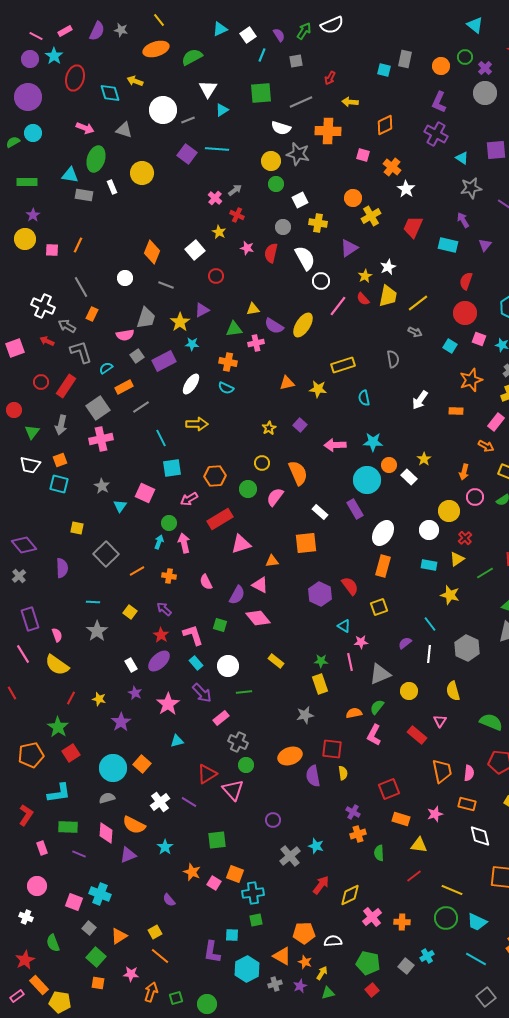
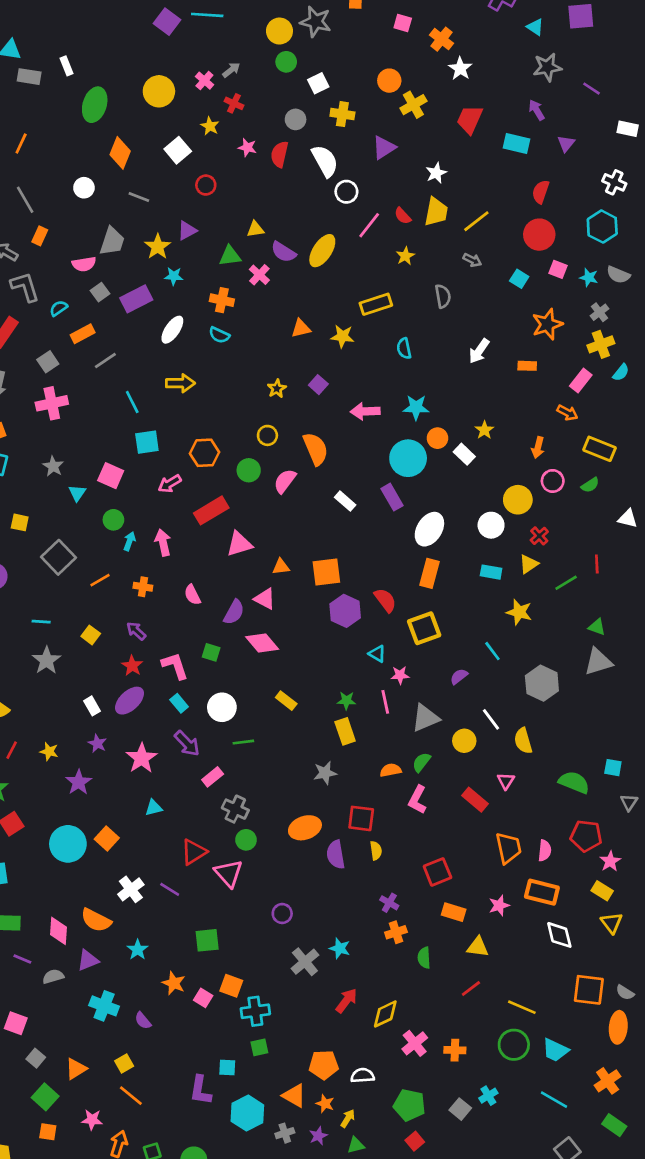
green ellipse: (96, 159) -> (95, 105), moved
yellow circle: (142, 173) -> (159, 91), moved
yellow star: (365, 276) -> (405, 256), moved
pink cross: (256, 343) -> (259, 275), turned -35
gray square: (98, 408) -> (48, 362), size x0.7
green circle: (169, 523) -> (113, 520), moved
orange square: (306, 543) -> (326, 572), moved
yellow square: (379, 607) -> (424, 628), size x1.4
white line: (429, 654) -> (491, 719), moved, turned -42
gray semicircle: (107, 798) -> (53, 976), moved
orange rectangle: (467, 804) -> (542, 892), size x1.4
cyan cross: (100, 894) -> (104, 1006), moved

